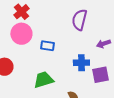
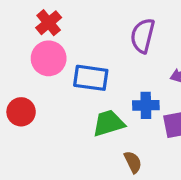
blue rectangle: (47, 46) -> (91, 78), size x1.5
green trapezoid: (43, 80) -> (109, 123), moved

